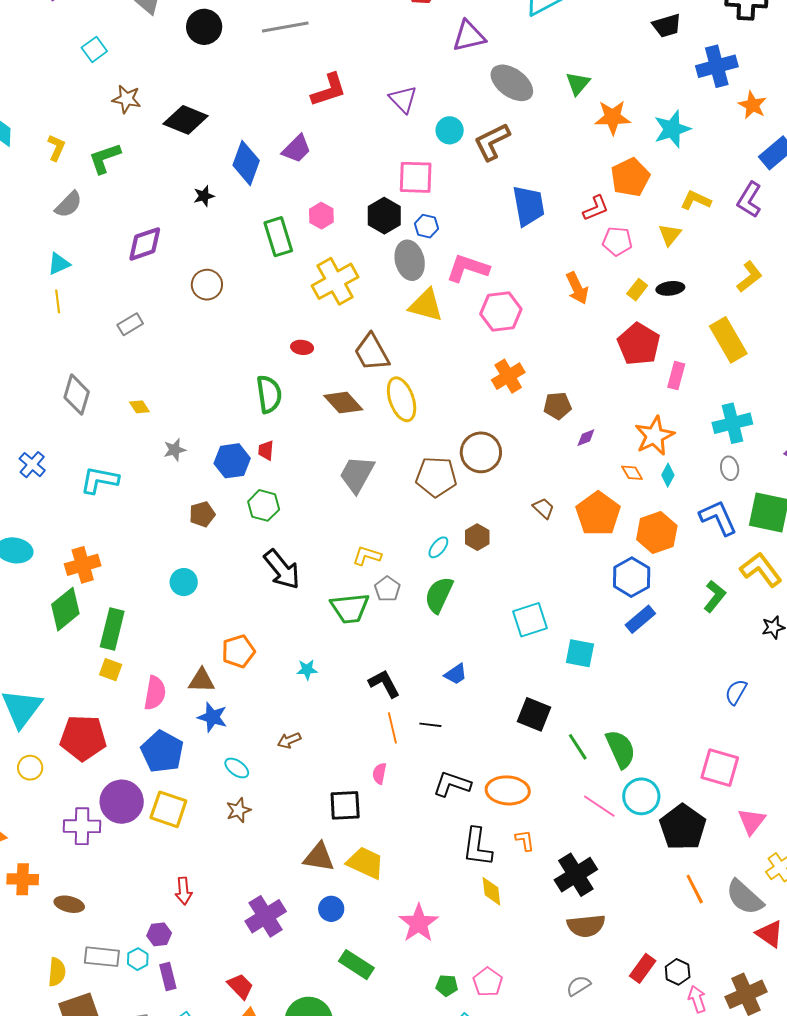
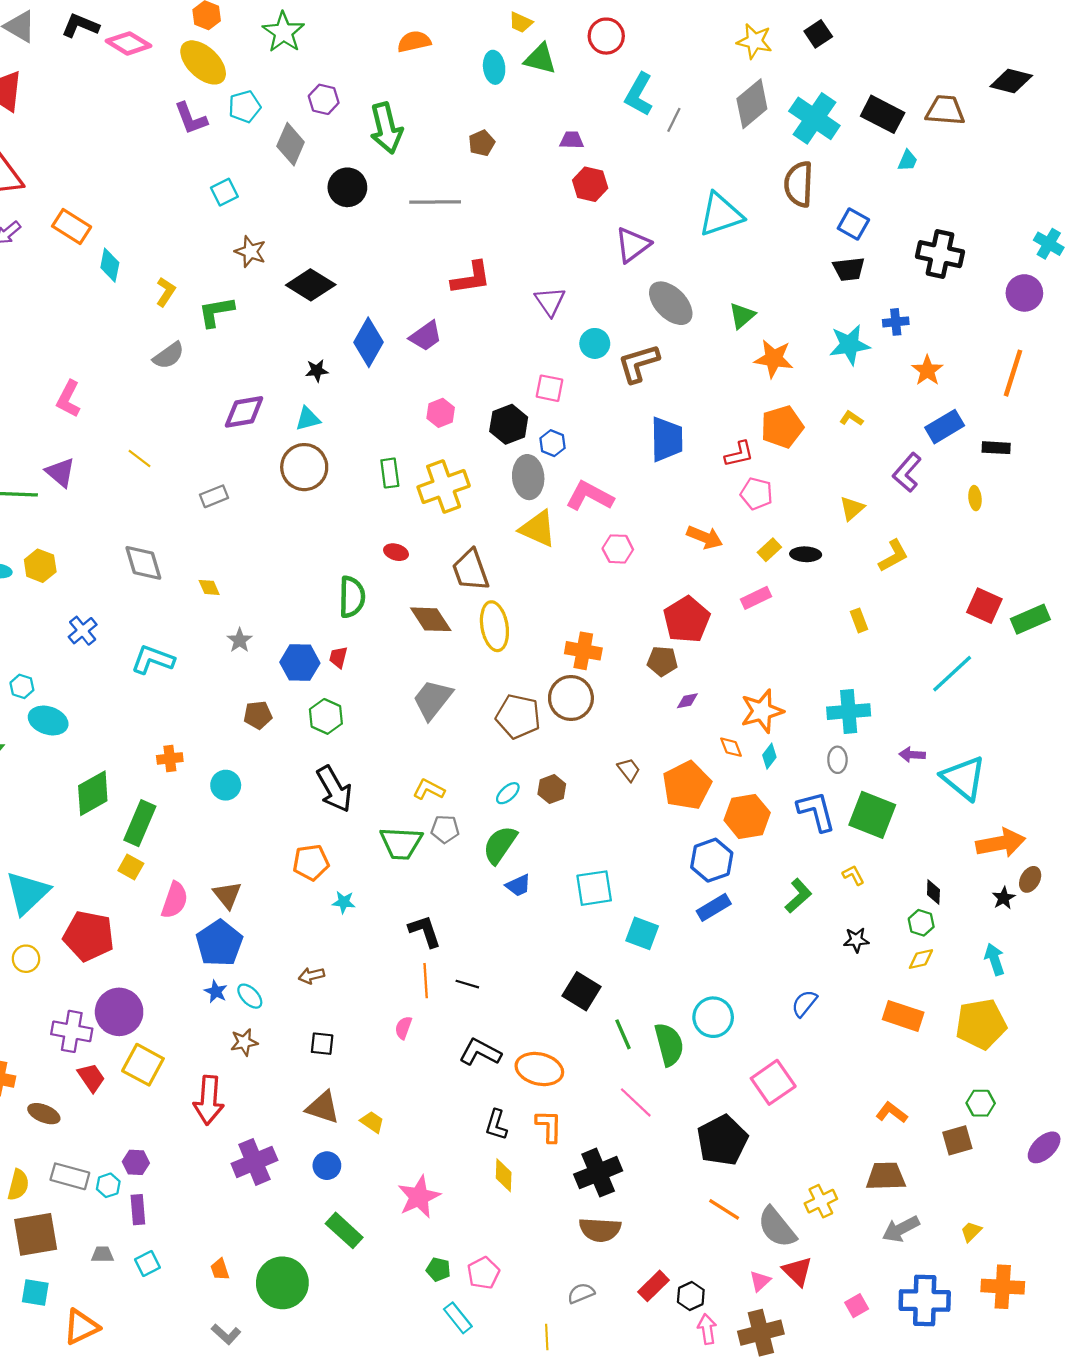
purple triangle: (469, 36) -> (633, 245), turned -33
blue cross: (717, 66) -> (896, 322), size x0.6
cyan star: (672, 129) -> (850, 345), moved
pink square: (416, 177) -> (550, 388), size x0.7
yellow L-shape: (696, 200) -> (851, 418), moved, size x0.7
yellow triangle: (670, 235) -> (852, 508), moved
green rectangle: (278, 237) -> (390, 473), moved, size x0.7
cyan triangle: (59, 264) -> (308, 419), moved
brown circle: (207, 285) -> (304, 467), size x1.4
orange arrow: (577, 288) -> (705, 537), turned -52
yellow line: (58, 301) -> (140, 459), turned -55
pink hexagon: (501, 311) -> (618, 549), size x0.7
yellow rectangle: (728, 340) -> (859, 620), size x0.5
red pentagon: (639, 344) -> (687, 620), moved
orange cross: (508, 376) -> (583, 651), moved, turned 32
pink rectangle: (676, 376) -> (756, 598), moved, turned 40
gray diamond: (77, 395) -> (143, 563), turned -42
gray star: (175, 450) -> (240, 640), turned -30
orange cross: (83, 565) -> (170, 758), moved, size x0.7
yellow L-shape: (761, 570) -> (853, 875), size x0.5
gray pentagon: (387, 589) -> (445, 829), turned 30
orange pentagon: (238, 651) -> (311, 862), moved
blue trapezoid: (456, 674) -> (518, 885), moved
brown triangle: (201, 680) -> (227, 895), turned 40
blue star: (212, 717) -> (216, 992), moved, size x0.7
blue pentagon: (162, 752) -> (219, 943), moved
pink square: (720, 768) -> (773, 1082), turned 30
cyan circle: (641, 796) -> (713, 1017), moved
black square: (345, 805) -> (322, 1044), moved, size x0.7
yellow square: (168, 809) -> (143, 1065), moved
pink triangle: (752, 821) -> (760, 1281), moved, size x0.7
orange L-shape: (525, 840) -> (549, 1126), size x1.4
black L-shape: (477, 847) -> (496, 1125), size x0.7
yellow trapezoid: (365, 863) -> (372, 1122), size x0.6
orange line: (695, 889) -> (724, 1209), turned -40
red arrow: (184, 891) -> (209, 1100), moved, size x1.6
red trapezoid: (240, 986) -> (91, 1078), moved

